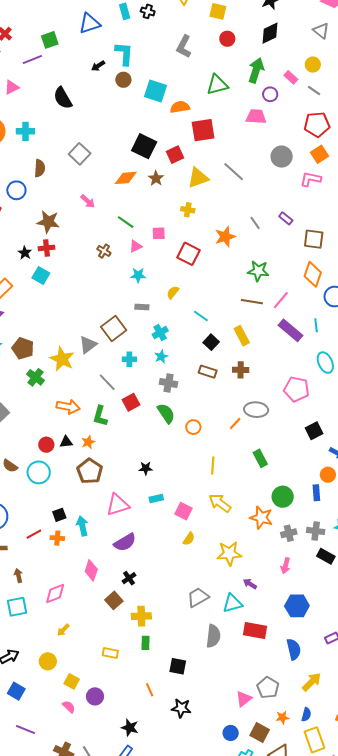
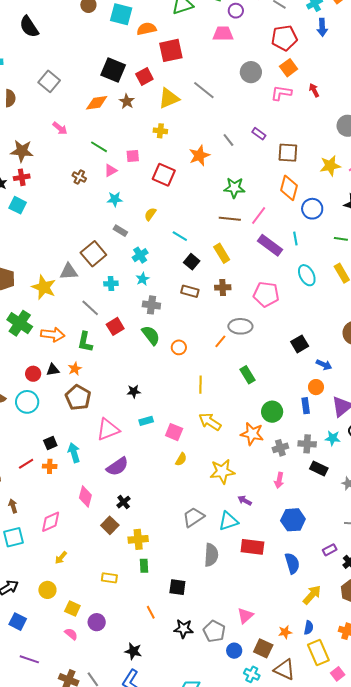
gray rectangle: (142, 307) -> (120, 231), turned 32
gray triangle: (88, 345) -> (69, 272), turned 36
green cross: (36, 377) -> (20, 323), moved, size x1.4
pink pentagon: (296, 389) -> (266, 294), moved
gray pentagon: (268, 688) -> (214, 631), moved

